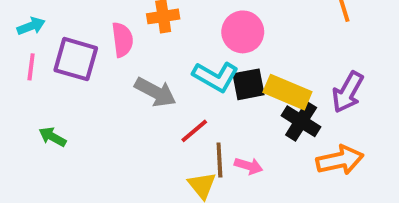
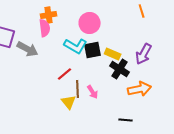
pink semicircle: (122, 40) -> (45, 28), moved
gray arrow: (155, 92) -> (28, 49), moved
yellow rectangle: (287, 92) -> (113, 54), size x0.7
pink arrow: (249, 166) -> (93, 92), turned 40

